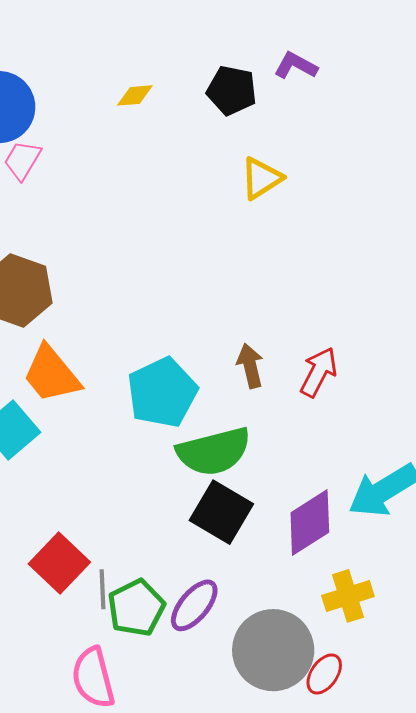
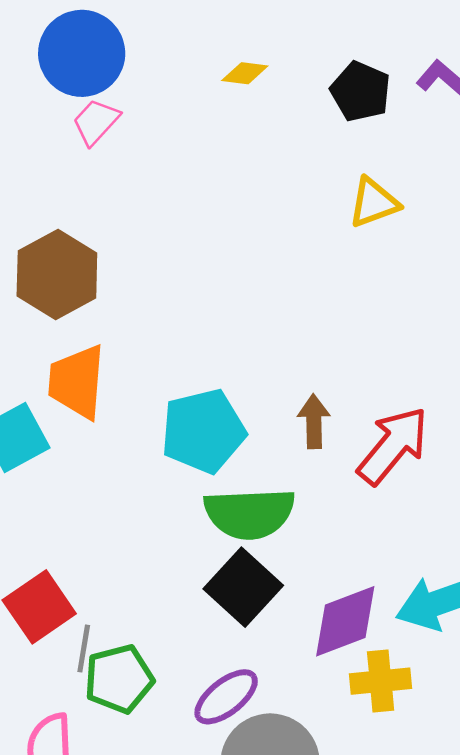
red arrow: (319, 372) -> (393, 446), size x1.4
orange trapezoid: (51, 374) -> (77, 382), turned 32
yellow cross: (348, 596) -> (381, 681), moved
purple ellipse: (194, 605) -> (226, 697), moved

